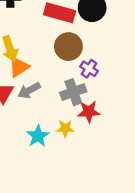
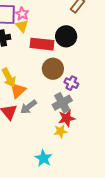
red star: (89, 112) -> (67, 118), moved
cyan star: (38, 136) -> (43, 158), moved

